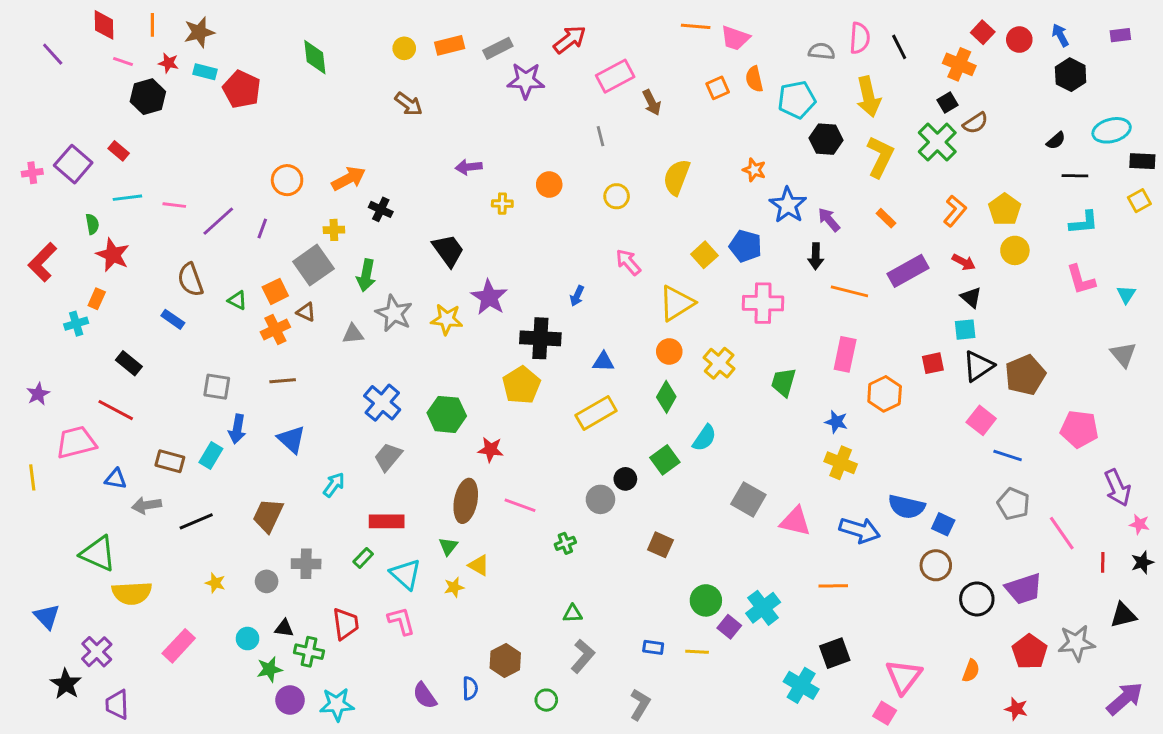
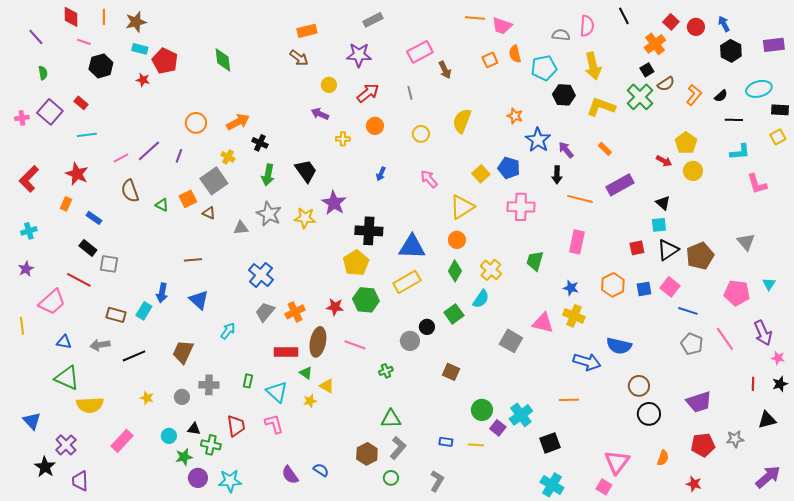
purple rectangle: (1120, 35) -> (774, 45), moved, size x1.5
red arrow: (570, 40) -> (368, 93), moved
black line: (899, 47) -> (624, 16), moved
yellow circle: (404, 48) -> (329, 85), moved
gray rectangle: (498, 48) -> (373, 20), moved
green diamond: (315, 57) -> (223, 60), moved
red star: (168, 63) -> (143, 80), moved
orange cross: (959, 64) -> (655, 44), turned 30
brown arrow: (409, 104) -> (299, 58), moved
yellow L-shape: (880, 157) -> (601, 107), turned -96
purple arrow: (469, 167) -> (320, 114), turned 30
pink line: (174, 205) -> (121, 158), moved, turned -35
orange L-shape: (955, 211) -> (694, 95), moved
green semicircle: (92, 224) -> (43, 73), moved
yellow cross: (334, 230) -> (228, 157), turned 32
red arrow: (964, 262) -> (664, 161), moved
green arrow: (366, 275) -> (268, 175), moved
pink L-shape: (1081, 280) -> (757, 184), moved
cyan triangle: (1126, 294) -> (769, 284), moved
blue arrow: (577, 296) -> (381, 174), moved
blue rectangle: (173, 319) -> (94, 218), moved
cyan cross: (76, 324) -> (29, 231), moved
orange cross: (275, 330) -> (295, 312), moved
gray triangle: (1123, 354) -> (746, 242), moved
blue triangle: (603, 362) -> (412, 247), size x1.8
yellow cross: (719, 363) -> (491, 270), moved
gray square: (217, 387) -> (109, 264), moved
orange hexagon: (885, 394) -> (613, 285), moved
green hexagon: (447, 414) -> (366, 300), moved
pink trapezoid: (76, 442) -> (52, 302), turned 152
blue triangle: (116, 479) -> (64, 342), moved
red rectangle: (387, 521) -> (286, 352), moved
pink triangle: (795, 521) -> (543, 323), moved
blue square: (943, 524) -> (644, 289), moved, turned -35
pink line: (1062, 533) -> (725, 339), moved
green triangle: (448, 546) -> (306, 373), turned -32
green rectangle: (363, 558) -> (248, 381), turned -32
black circle: (977, 599) -> (649, 414), moved
green triangle: (573, 614) -> (391, 419), size x1.5
gray star: (1076, 643) -> (735, 439), size x0.7
red pentagon: (1030, 652) -> (703, 445), turned 30
black square: (835, 653) -> (550, 443), moved
brown hexagon: (505, 660) -> (367, 454), moved
cyan cross: (801, 685) -> (552, 485), moved
blue semicircle: (470, 688) -> (321, 470), turned -56
green circle: (546, 700) -> (391, 478), moved

